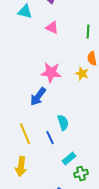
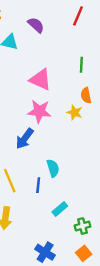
pink triangle: (52, 28) -> (40, 80), moved, size x1.5
blue line: (50, 138) -> (38, 185), turned 32
green cross: (81, 174) -> (83, 226), moved

